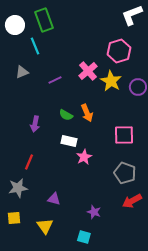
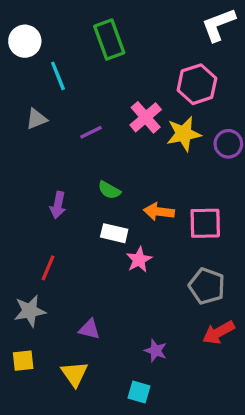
green rectangle: (44, 20) -> (109, 40), moved
yellow star: (111, 81) -> (184, 134), turned 30
orange arrow: (87, 113) -> (159, 212), moved, turned 120

